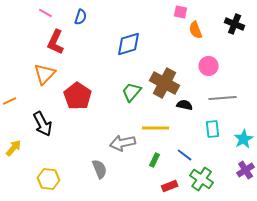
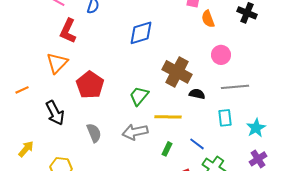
green trapezoid: (132, 92) -> (139, 96), moved
yellow arrow: (14, 148) -> (26, 149), moved
gray semicircle: (100, 169) -> (94, 133), moved

